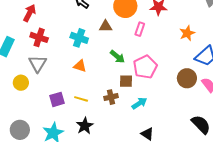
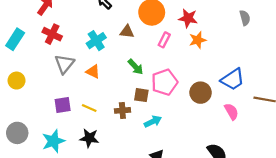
orange star: (187, 33) -> (198, 40), moved
cyan cross: (79, 38) -> (96, 41), turned 30
gray triangle: (38, 64) -> (64, 64), moved
brown circle: (187, 78) -> (201, 93), moved
yellow circle: (21, 83) -> (17, 81), moved
black star: (85, 126) -> (89, 138), turned 30

